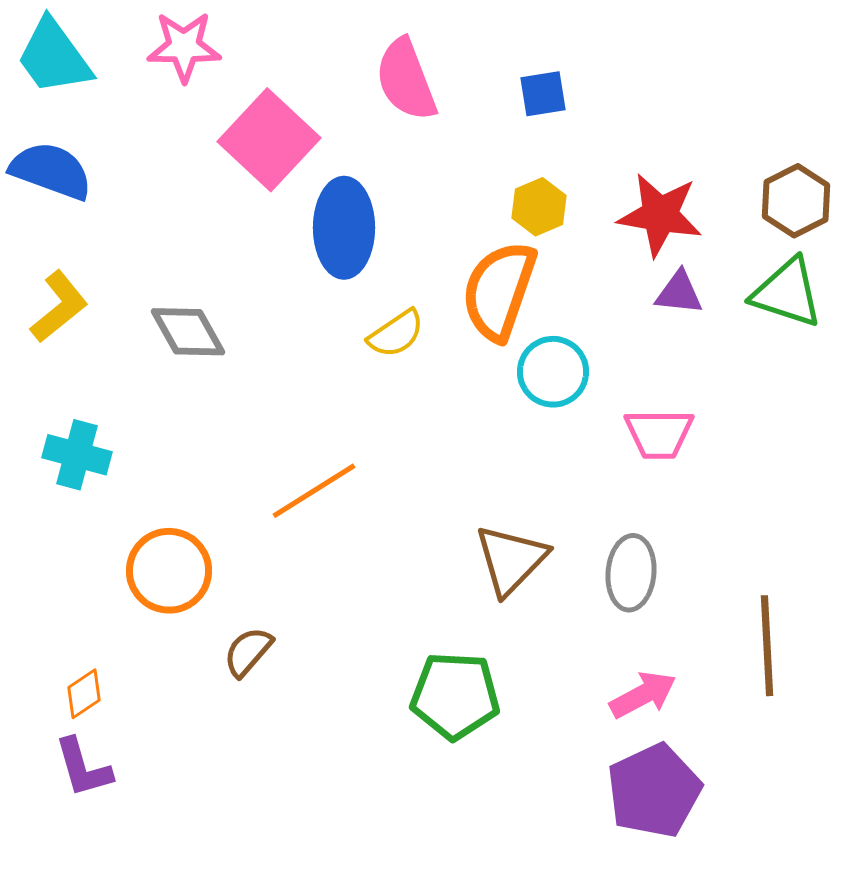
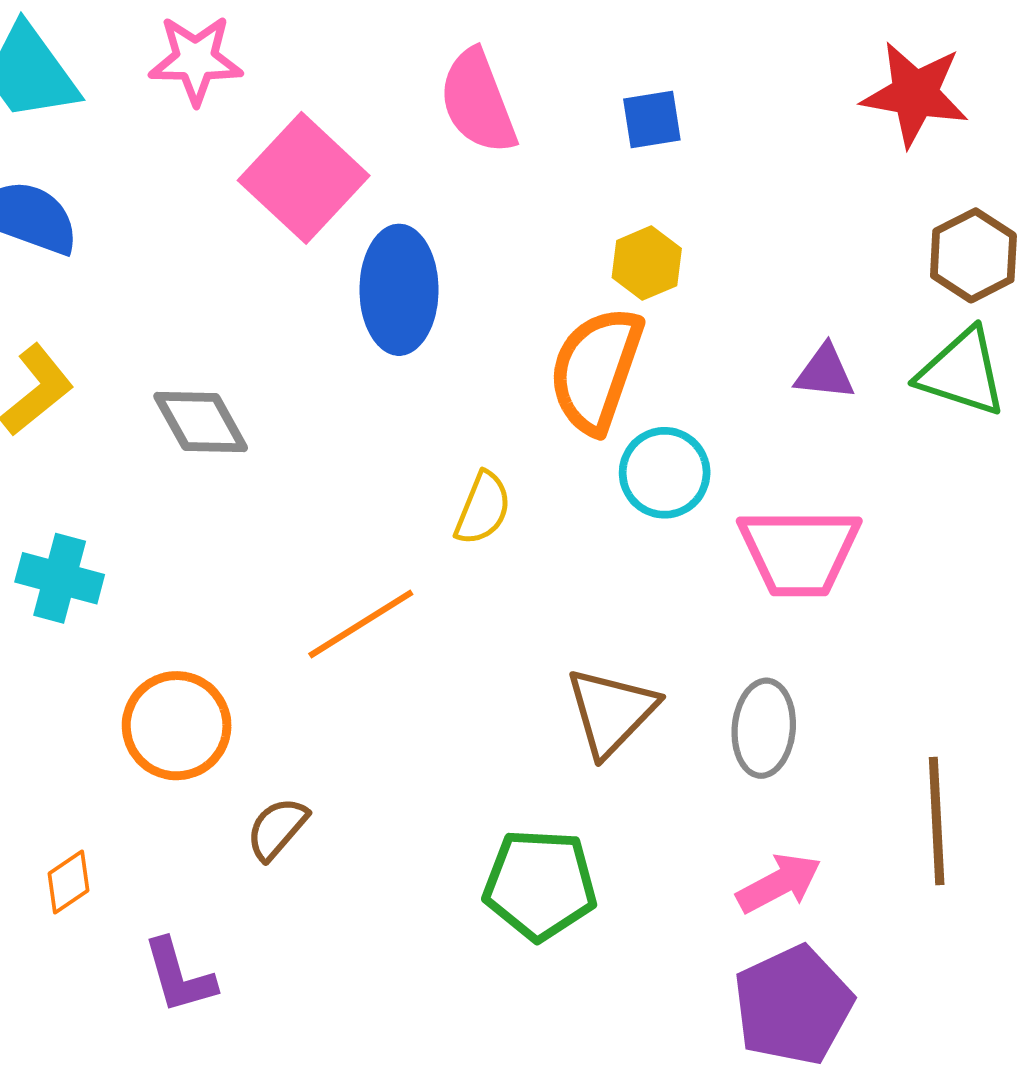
red star: (660, 215) -> (915, 94), moved
yellow semicircle: (396, 334) -> (483, 508), moved, turned -34
pink trapezoid: (659, 434) -> (799, 552), size x1.4
purple L-shape: (83, 768) -> (179, 976), moved

